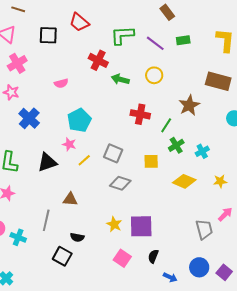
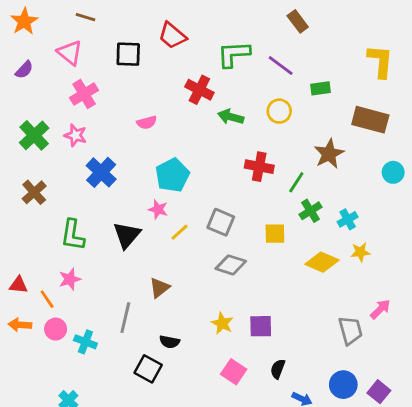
green rectangle: (183, 40) -> (320, 88), moved
black triangle: (47, 162) -> (127, 235), turned -30
yellow star: (220, 181) -> (360, 252), moved
brown triangle: (70, 199) -> (160, 288), turned -42
purple square: (141, 226) -> (261, 326), size x0.7

